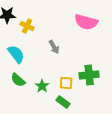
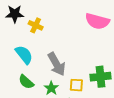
gray arrow: (54, 47) -> (57, 64), moved, size x1.6

